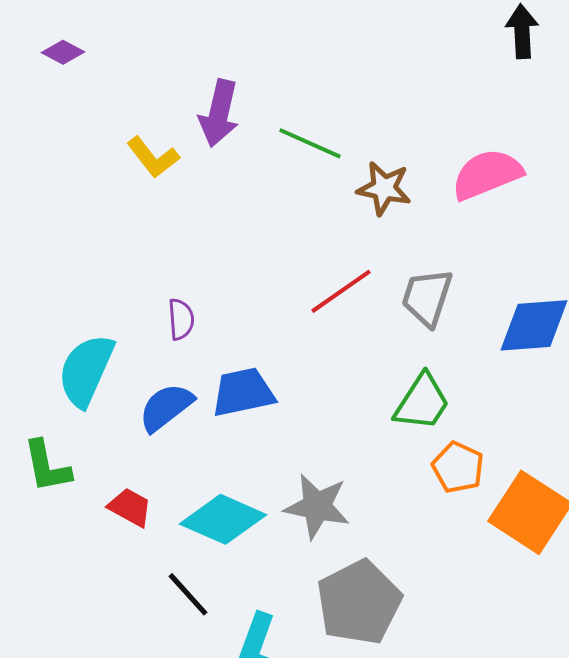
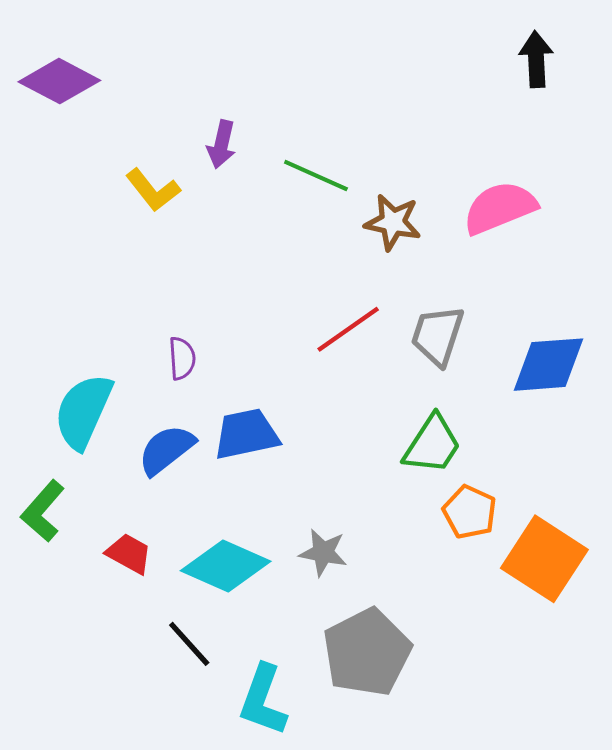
purple diamond: (63, 52) -> (59, 81), size x1.8
purple arrow: (219, 113) -> (221, 144), size x0.7
green L-shape: (47, 466) -> (43, 511), turned 52
gray star: (317, 506) -> (323, 553), size x0.7

